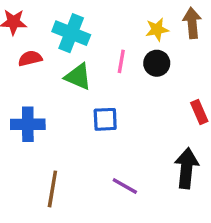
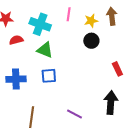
pink line: (121, 61) -> (69, 14), moved
blue square: (105, 119) -> (49, 76), moved

